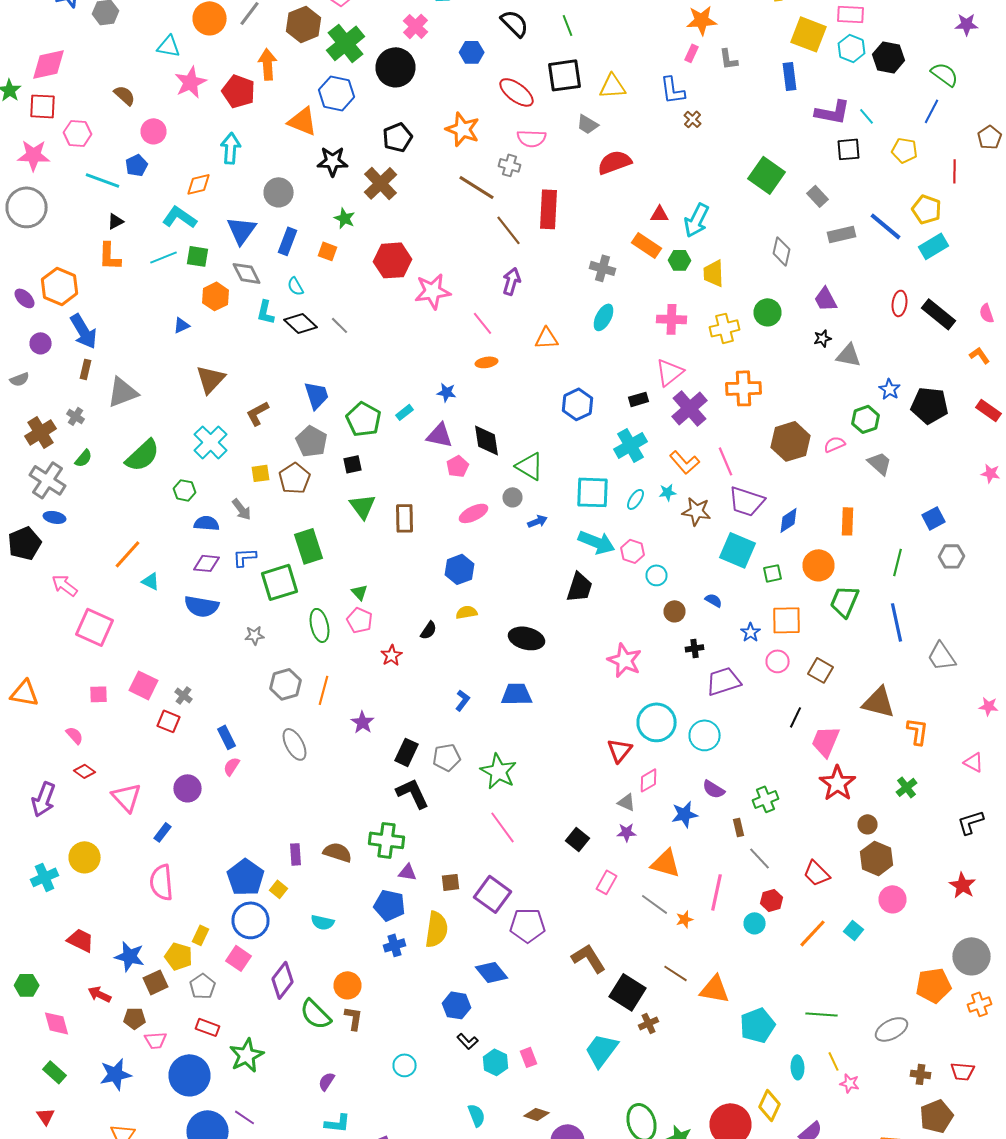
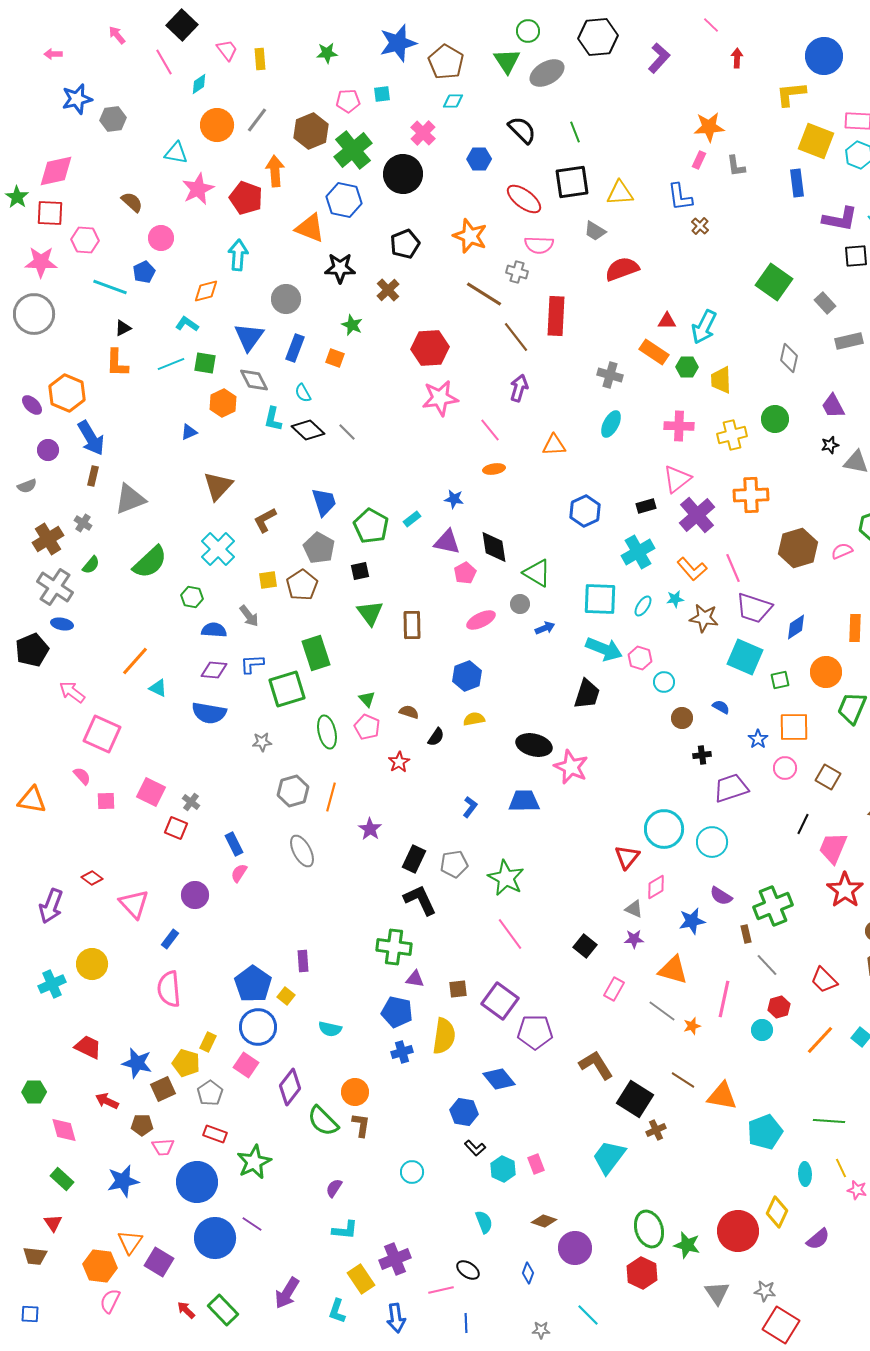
brown cross: (380, 183) -> (388, 290), size x0.7
cyan L-shape: (180, 217) -> (187, 324), size x0.7
red hexagon: (392, 260) -> (430, 348), moved
pink star: (624, 660) -> (571, 767), moved
pink semicircle: (74, 735) -> (82, 776), moved
green cross: (766, 799) -> (773, 906), size x1.5
brown semicircle: (338, 852) -> (409, 712), moved, size x0.7

